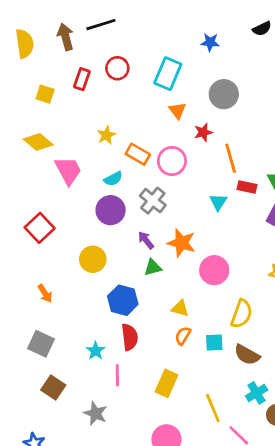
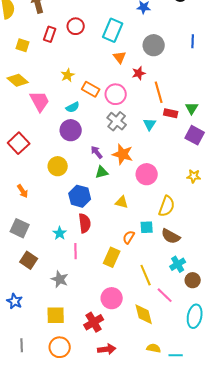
gray cross: (153, 201) -> (117, 121), moved
orange semicircle: (183, 336) -> (129, 237), moved

